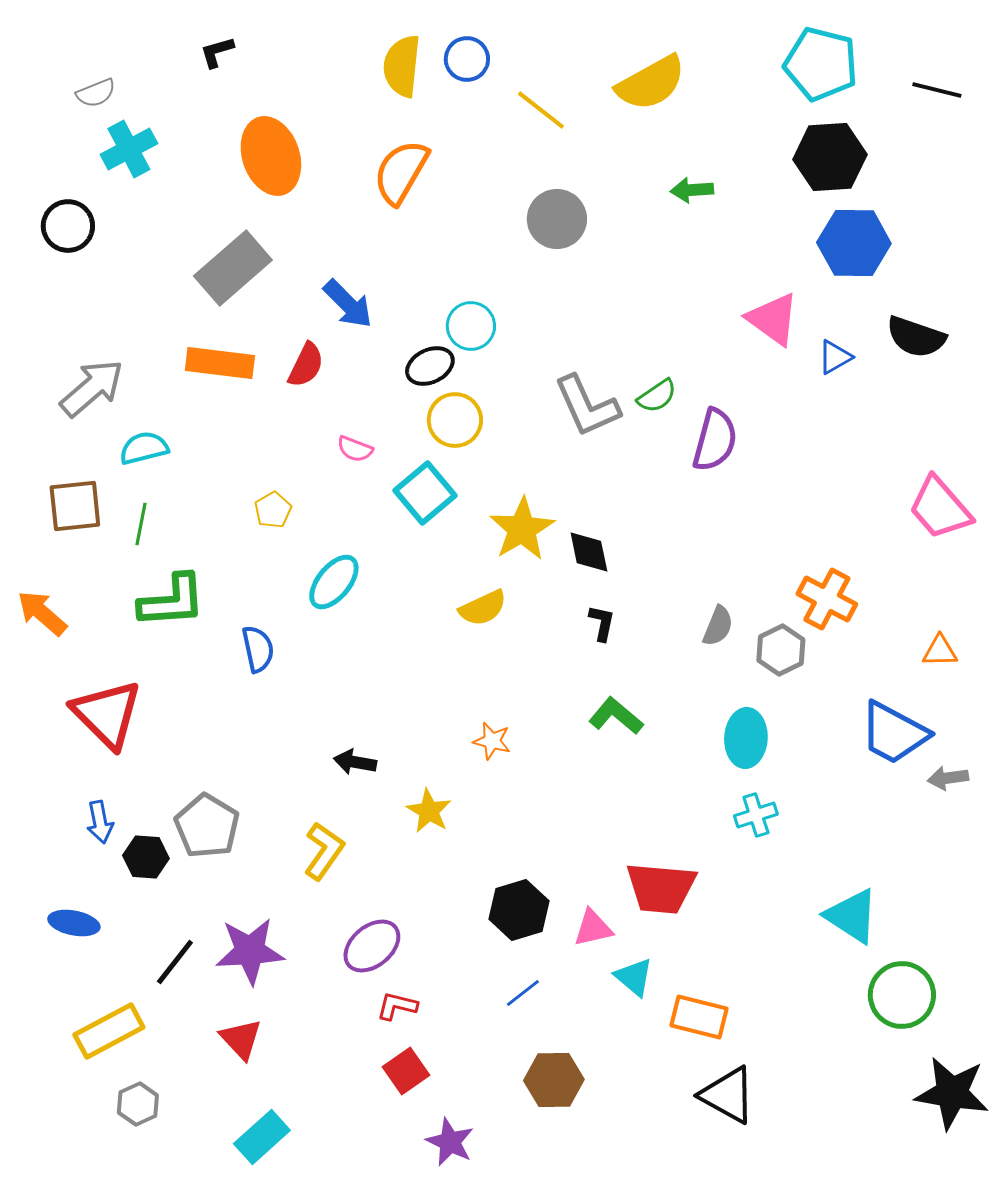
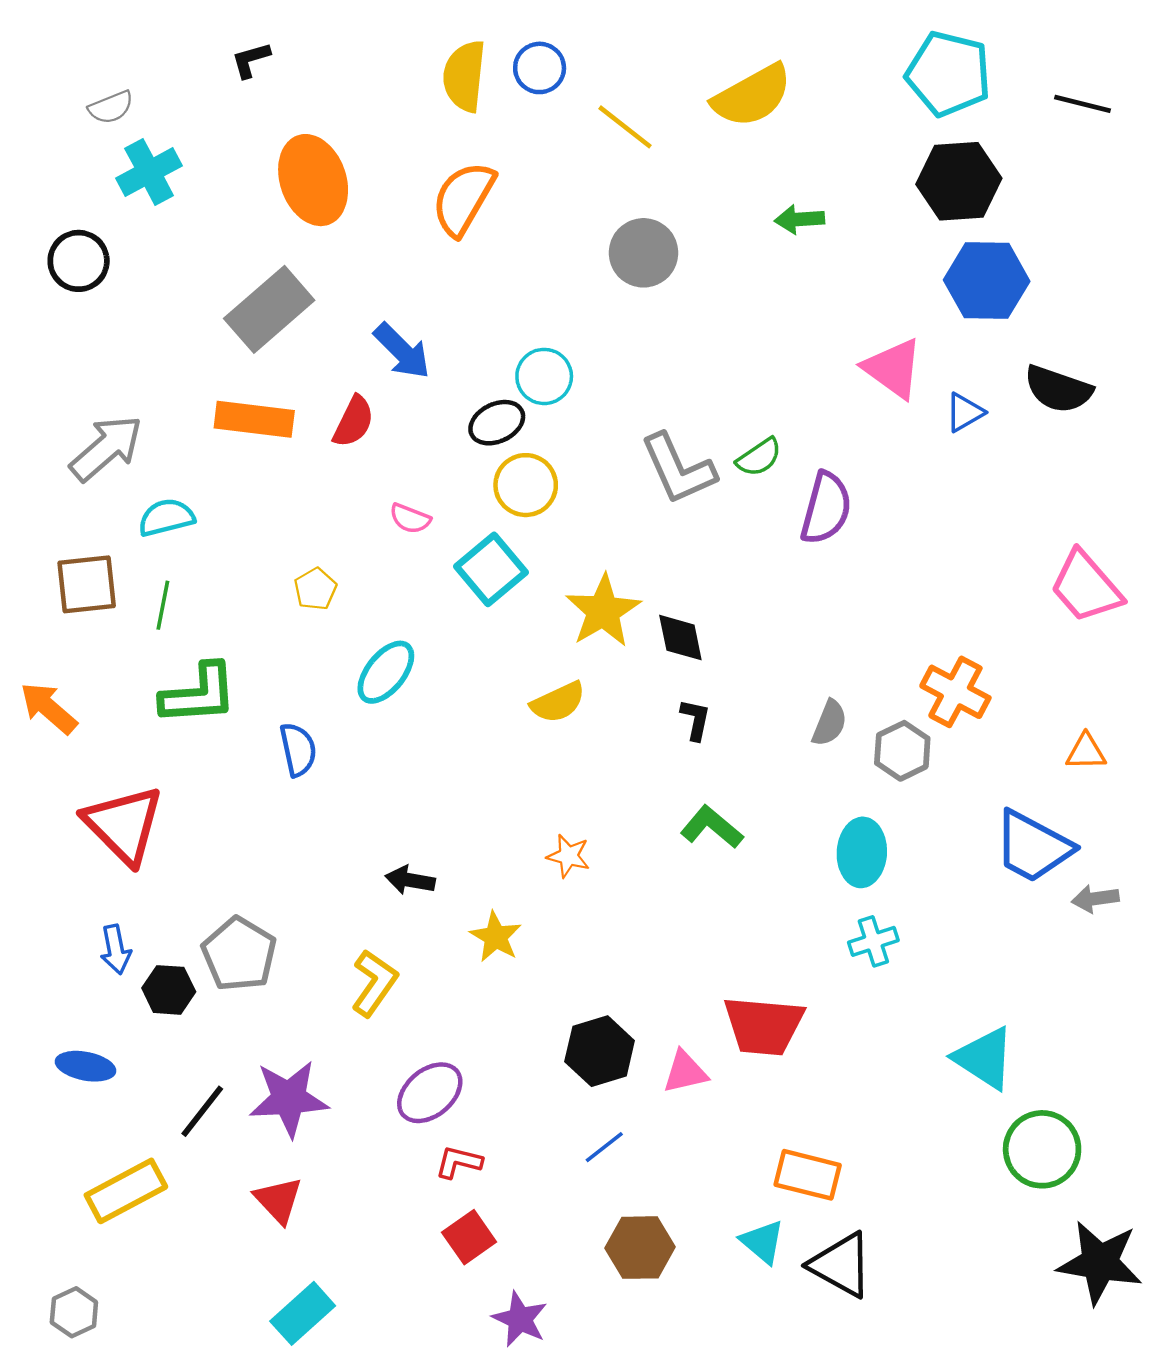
cyan triangle: (634, 977) -> (763, 1242), moved
gray hexagon: (138, 1104) -> (74, 1312), moved

